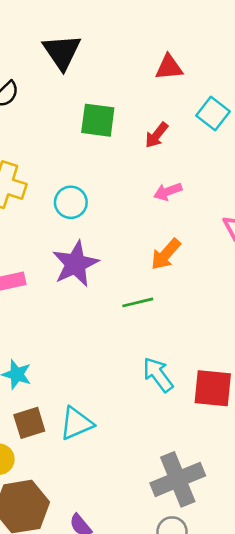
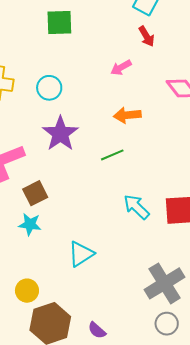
red arrow: (157, 135) -> (146, 36), moved, turned -60
orange arrow: (166, 254) -> (127, 115), turned 52
brown square: (29, 423) -> (35, 193), moved

